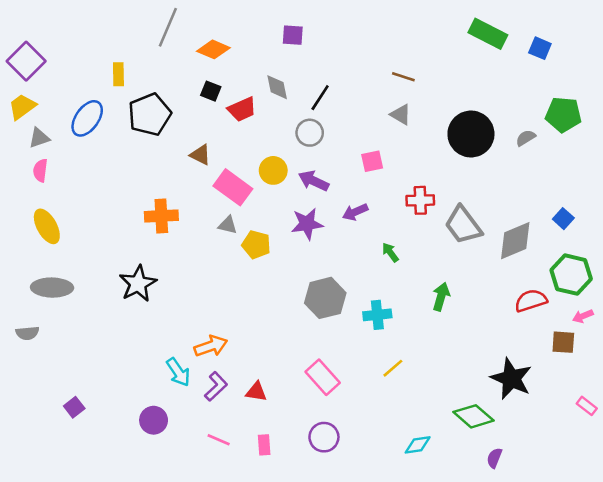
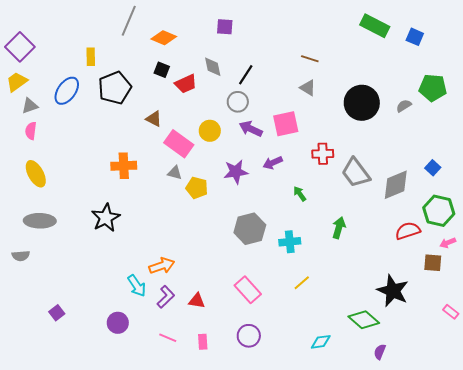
pink square: (372, 161) -> (286, 124), size x1.5
purple arrow: (314, 181) -> (251, 129), moved

